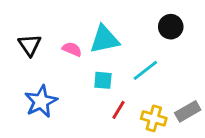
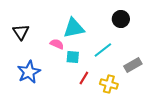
pink semicircle: (72, 49) -> (57, 44), moved
gray rectangle: (188, 111) -> (133, 65), moved

